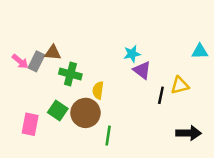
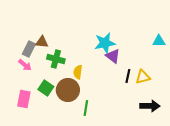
cyan star: (132, 54) -> (105, 43), size x1.5
pink arrow: (20, 61) -> (25, 65), moved
yellow triangle: (180, 85) -> (143, 77), moved

